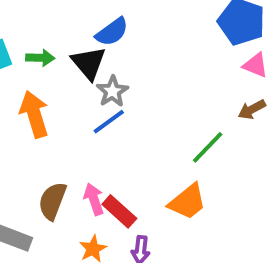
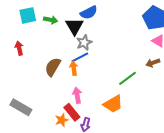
orange arrow: (34, 114) -> (74, 68), moved, size x0.6
pink arrow: (94, 199) -> (77, 95), moved
brown semicircle: (52, 201) -> (53, 67), moved
red rectangle: (119, 211) -> (72, 112), moved

